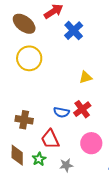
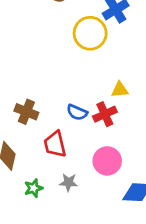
yellow circle: (29, 58) -> (90, 33), moved
yellow triangle: (86, 77) -> (120, 90), moved
green star: (39, 159) -> (33, 188), moved

